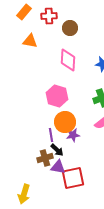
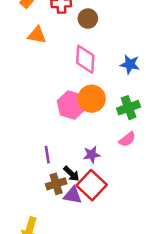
orange circle: (65, 122) -> (92, 99), moved
purple line: (51, 135) -> (47, 155), moved
red square: (73, 178) -> (92, 185), moved, turned -35

